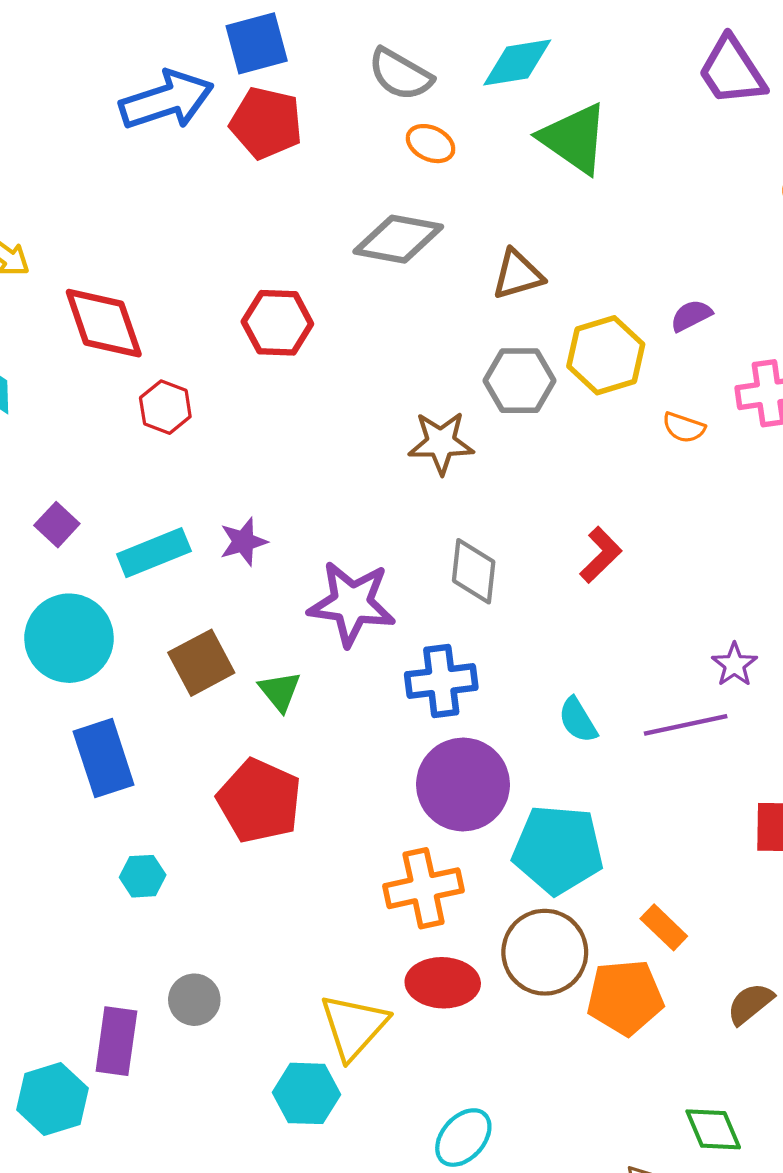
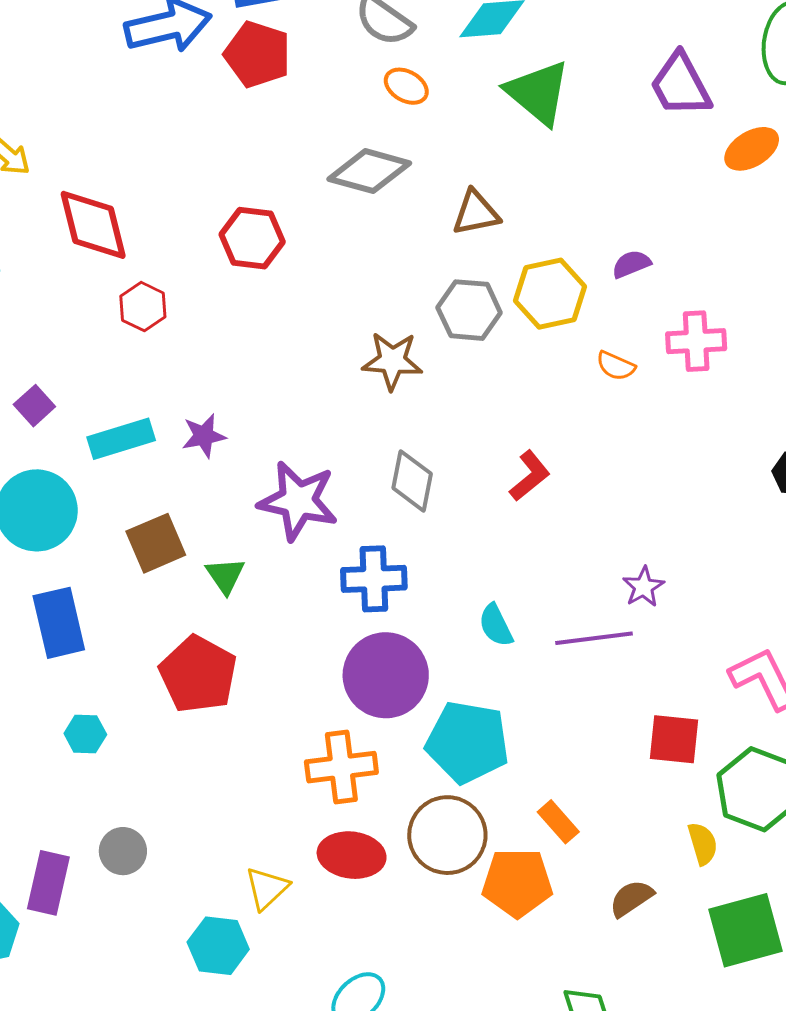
purple trapezoid: (732, 71) -> (680, 85), moved
yellow triangle: (354, 1026) -> (267, 888), size x0.7

